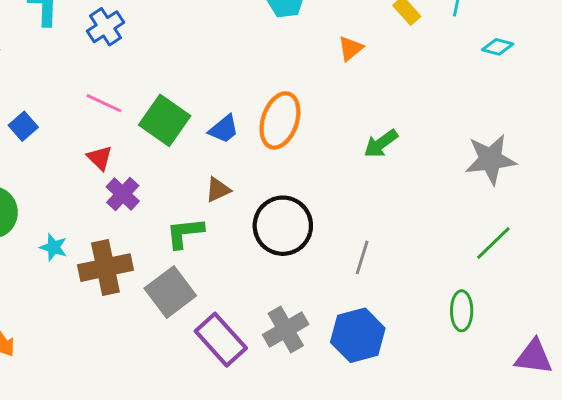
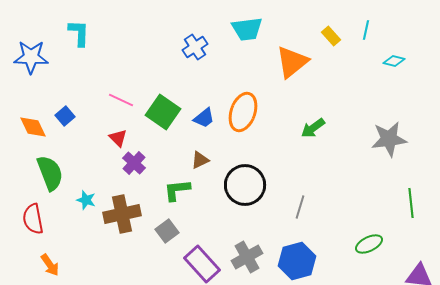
blue cross: (105, 27) -> (195, 47), moved
orange triangle: (351, 48) -> (292, 62), size x1.8
green line: (493, 243) -> (411, 203), moved, turned -52
gray square: (170, 292) -> (167, 231), size x0.7
green ellipse: (462, 311) -> (369, 244), turned 64

